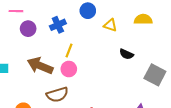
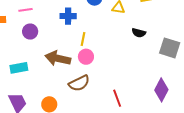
blue cross: (58, 25) -> (68, 16), turned 35
purple circle: (28, 29) -> (30, 32), moved

